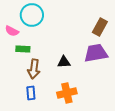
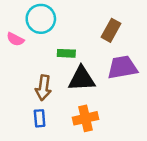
brown rectangle: (100, 27) -> (111, 30), moved
green rectangle: (23, 49) -> (66, 53), moved
black triangle: (64, 62) -> (82, 79), size x1.6

